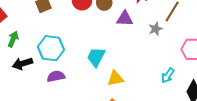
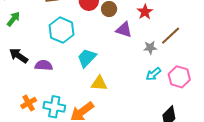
cyan hexagon: (51, 48) -> (62, 30), moved
black arrow: (23, 64) -> (19, 56), moved, turned 36
cyan arrow: (168, 75) -> (153, 74), moved

